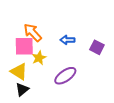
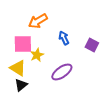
orange arrow: (33, 33) -> (38, 21), moved, turned -78
blue arrow: (67, 40) -> (64, 38), turned 64

